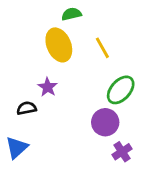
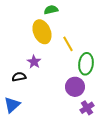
yellow line: (102, 48) -> (68, 44), moved
green ellipse: (121, 90) -> (86, 64), turned -35

